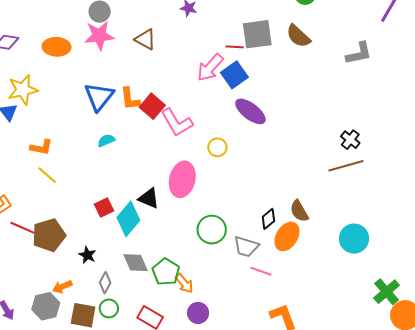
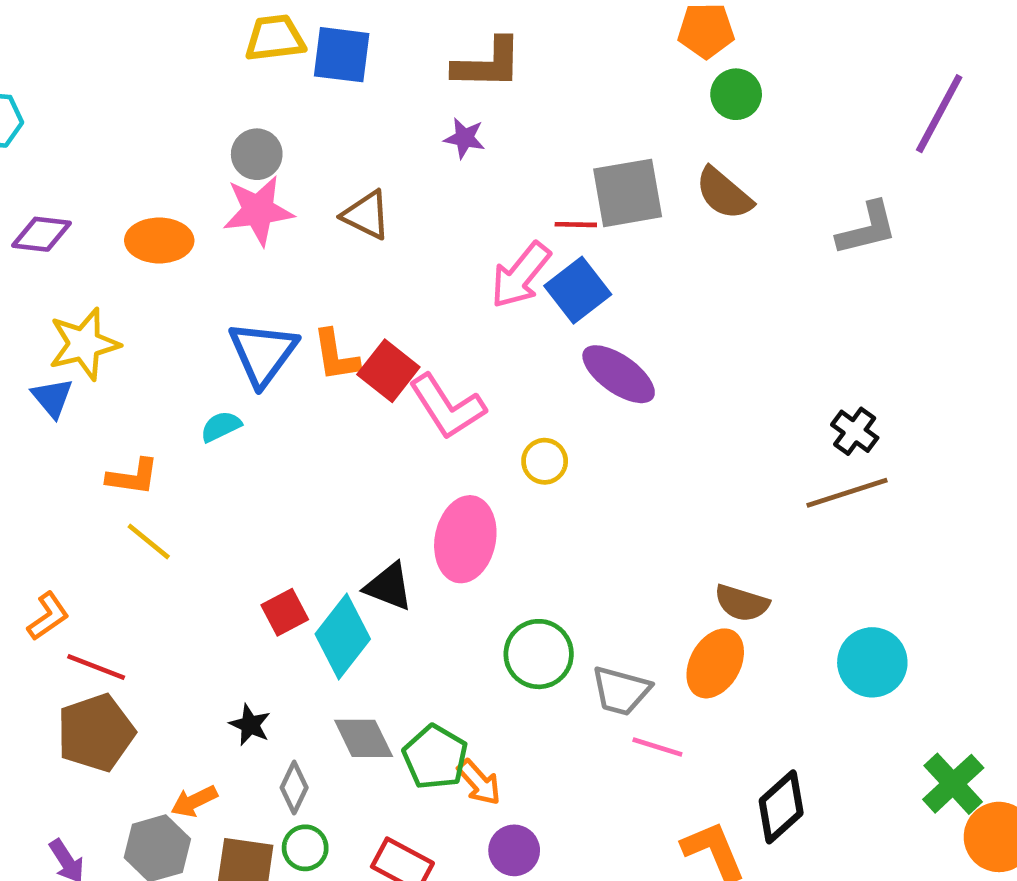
cyan semicircle: (106, 140) -> (221, 426), moved
brown semicircle: (299, 211) -> (742, 603), turned -40
black diamond: (268, 219) -> (781, 807), moved, size x1.4
brown pentagon: (49, 235) -> (96, 733), moved

